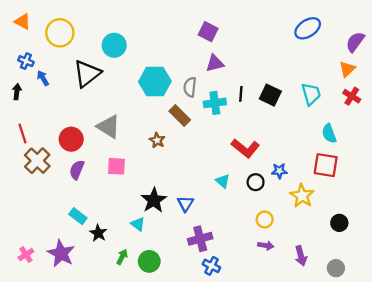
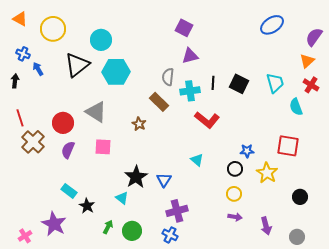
cyan hexagon: (155, 81) -> (116, 72), moved
cyan semicircle: (329, 134) -> (296, 107), moved
red L-shape: (245, 148) -> (207, 120), moved
black circle: (256, 182) -> (235, 169), moved
pink cross: (26, 255) -> (25, 236), moved
blue cross: (211, 266) -> (170, 235), moved

